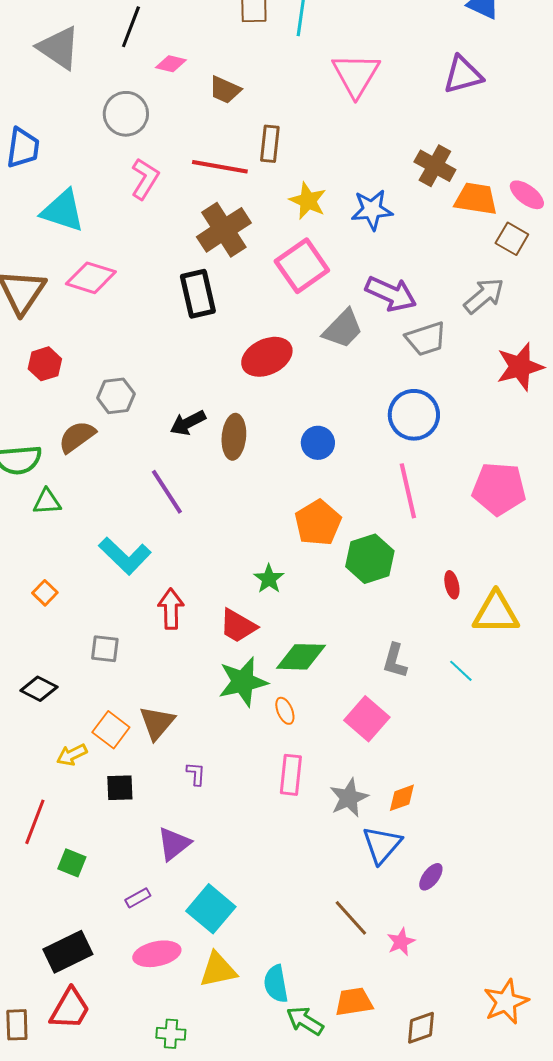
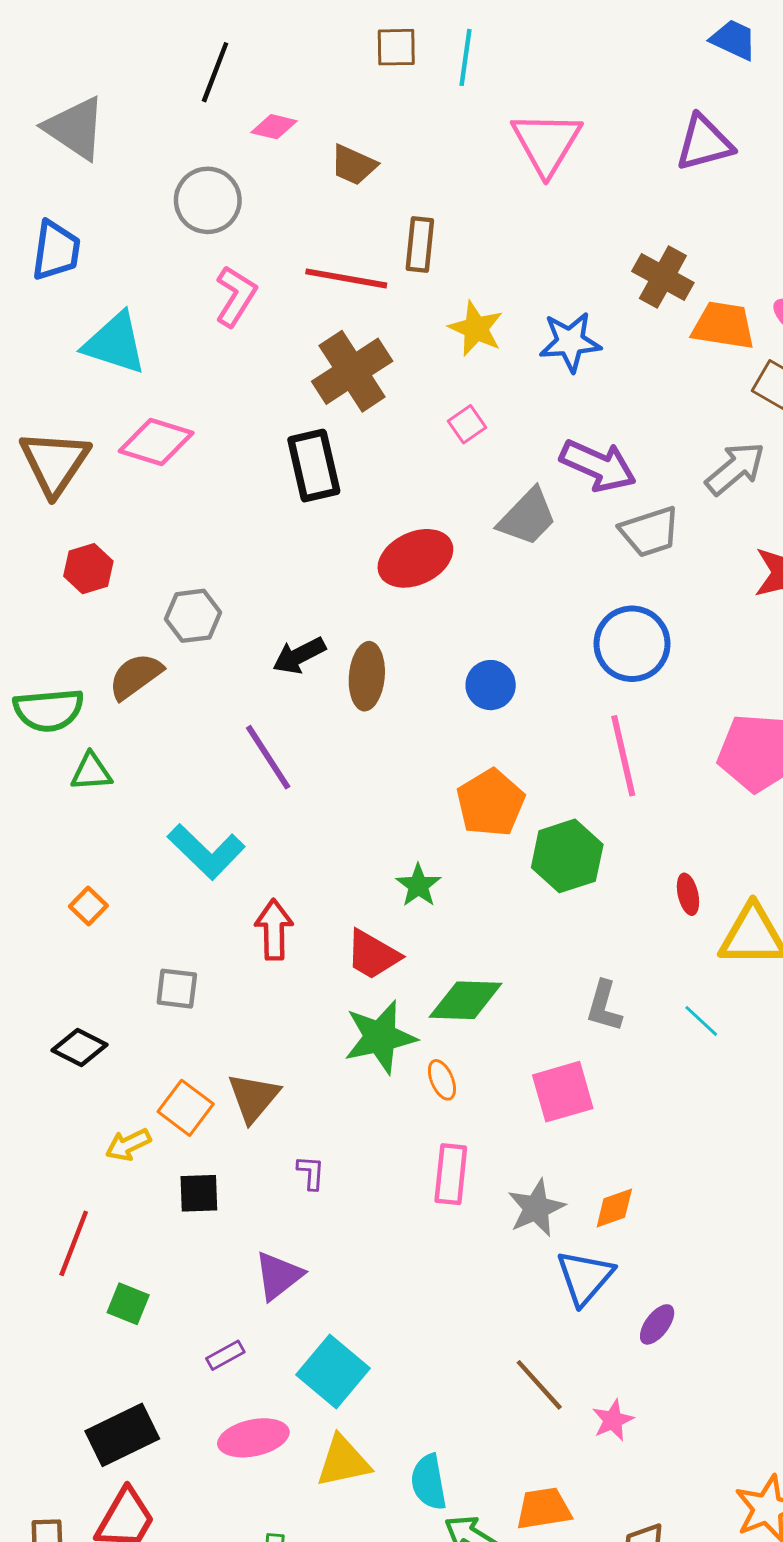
gray triangle: (59, 48) -> (75, 128), moved
pink square: (302, 266) -> (467, 424), size x0.5
pink square: (367, 719) -> (563, 1092), turned 33

